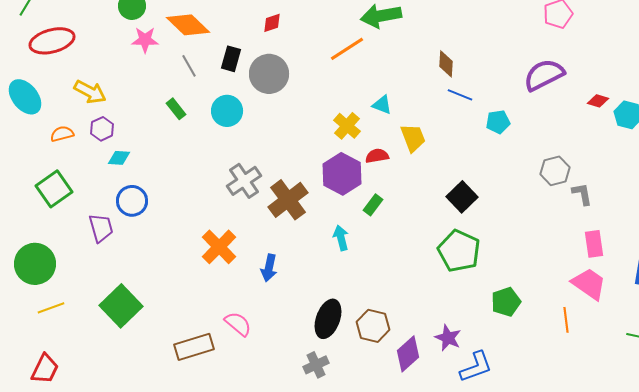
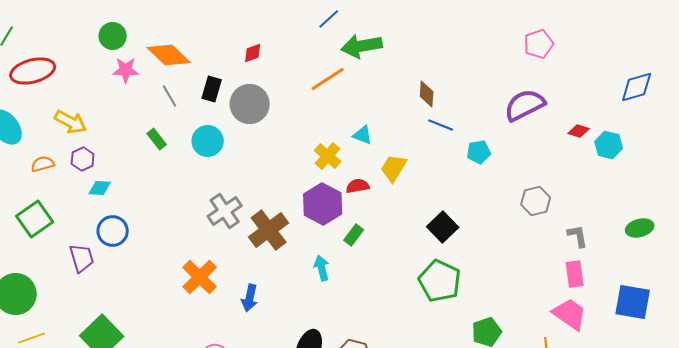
yellow trapezoid: (413, 138) -> (394, 168), turned -128
gray L-shape: (582, 194) -> (578, 236), moved

